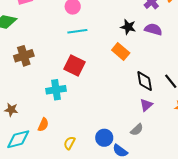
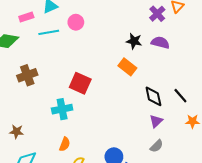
cyan line: (77, 31) -> (49, 32), moved
orange semicircle: (43, 125) -> (65, 144), moved
gray semicircle: (137, 130) -> (157, 146), moved

